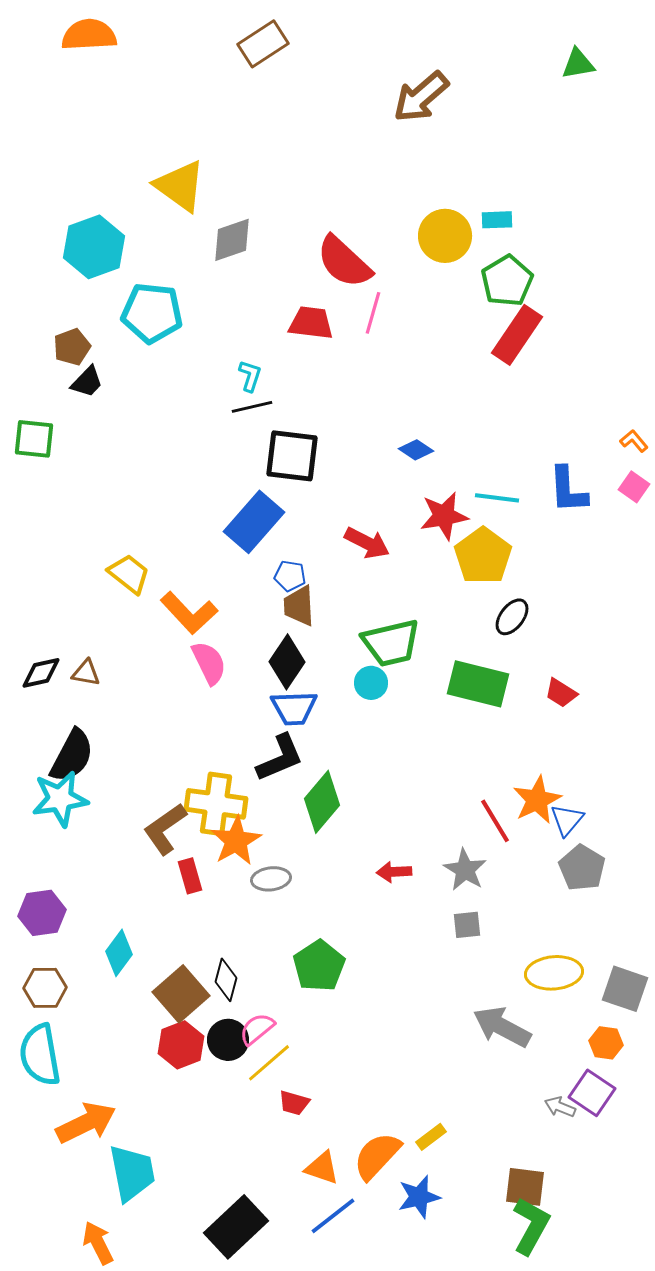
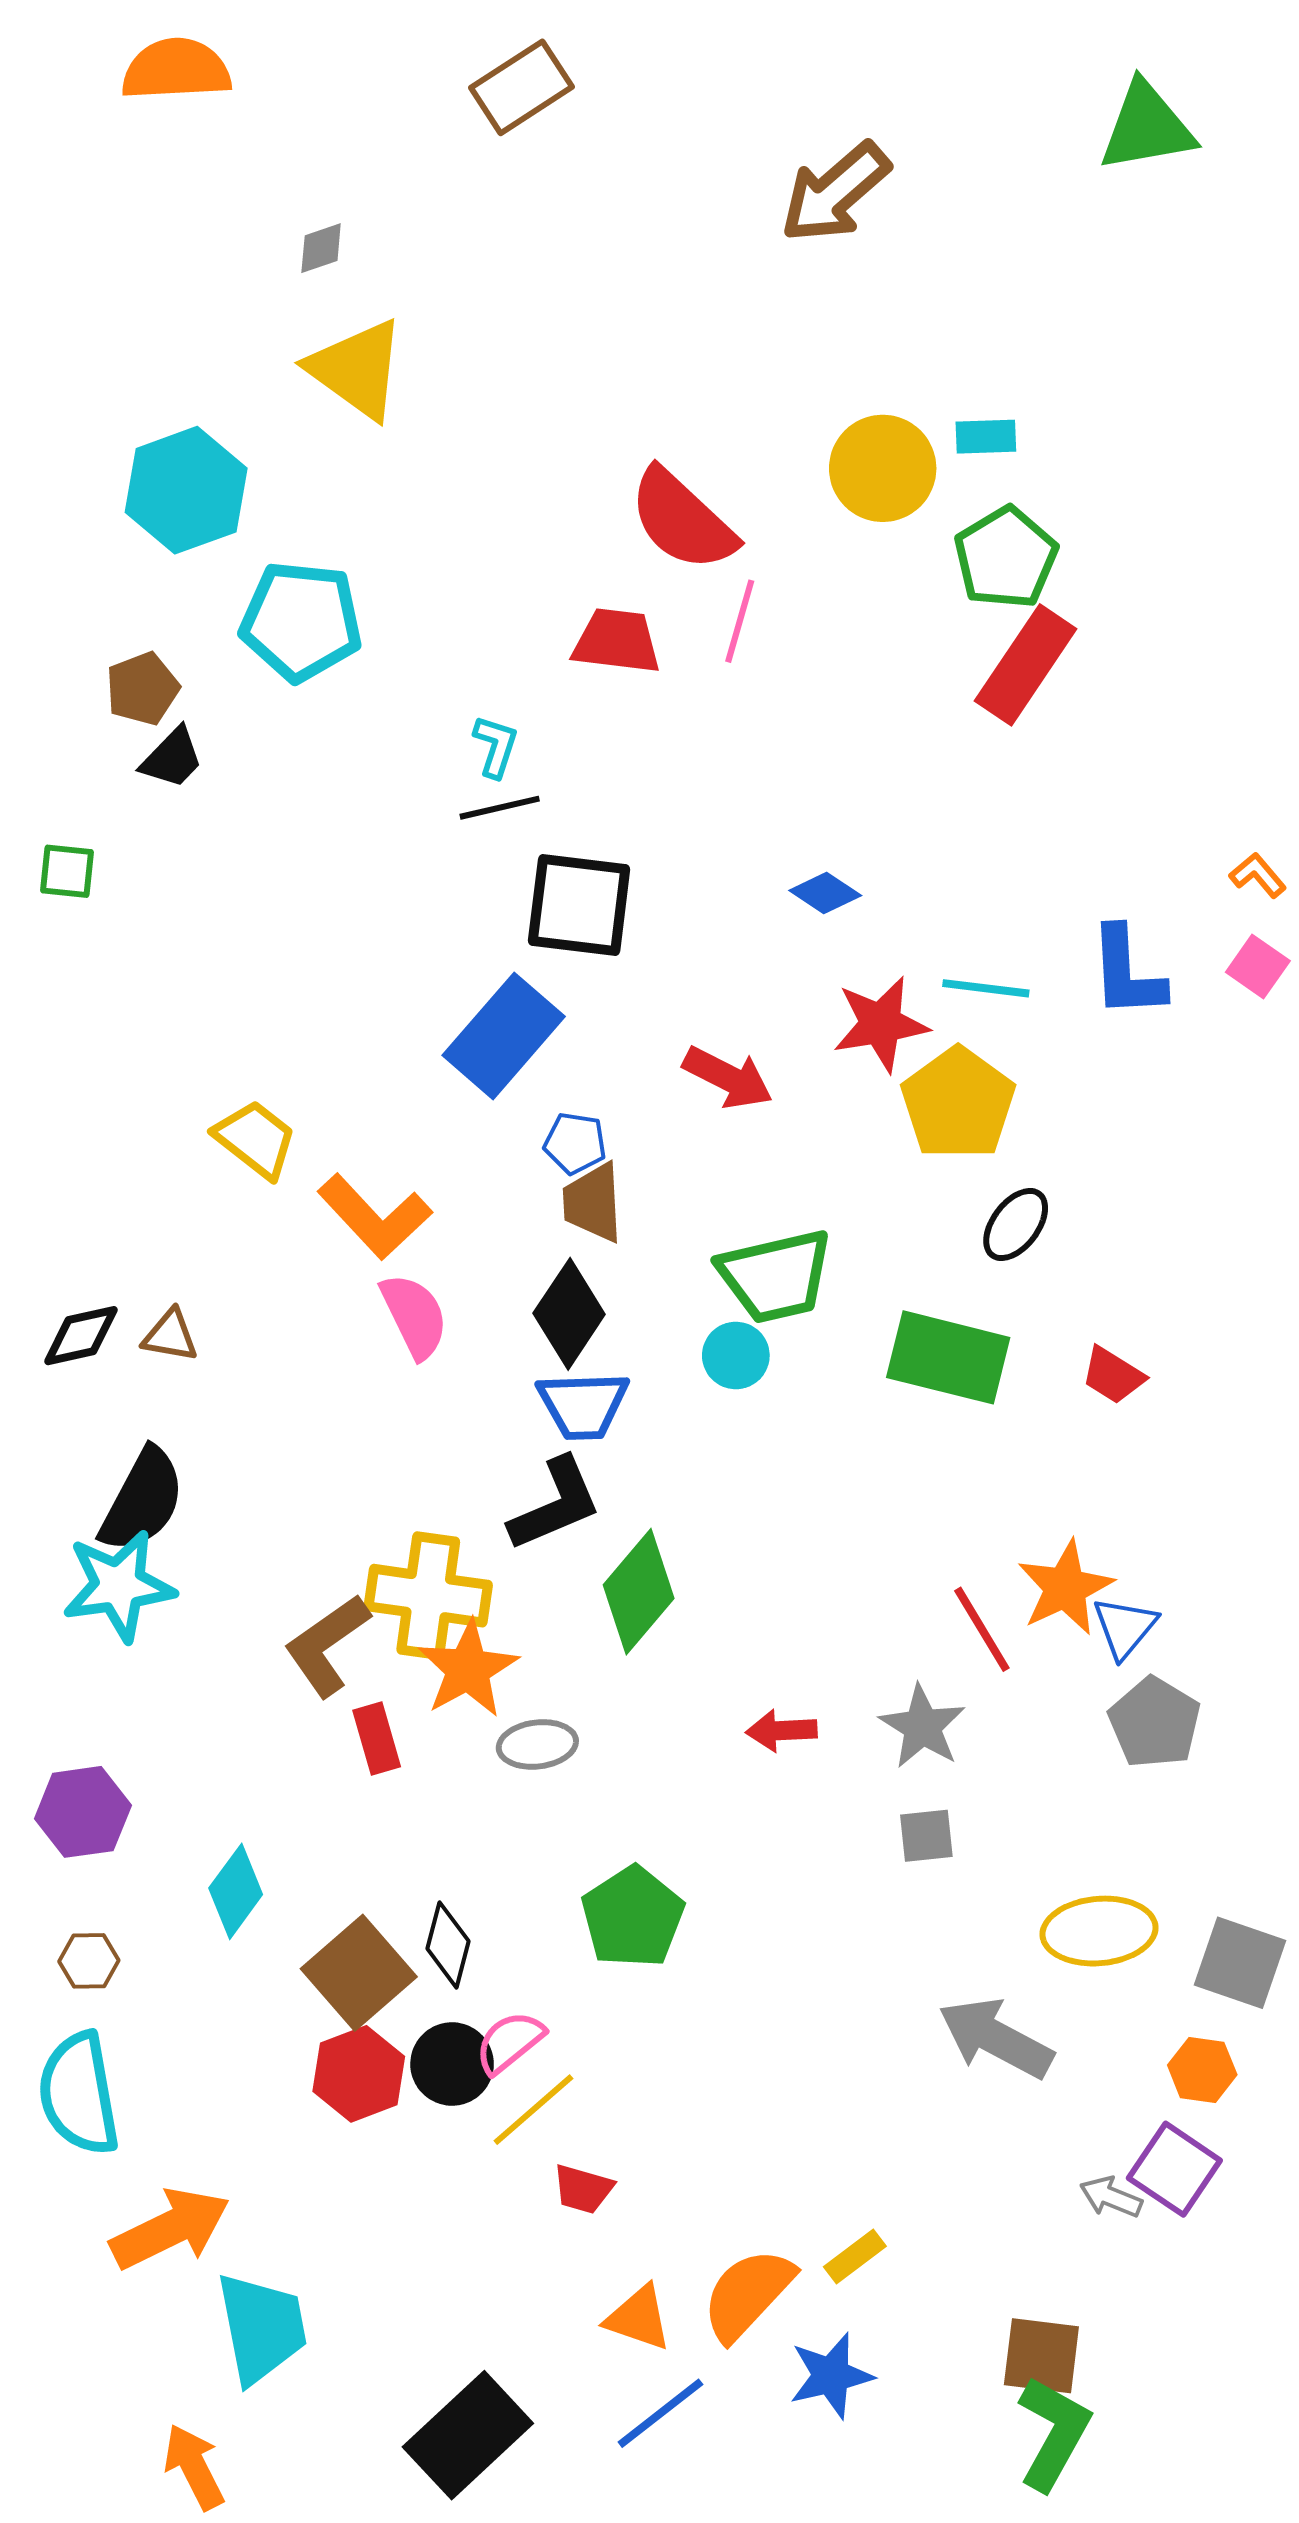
green triangle: (578, 64) -> (1147, 127), size x1.5
gray diamond: (232, 240) -> (321, 248), moved, size x0.6
green square: (34, 439) -> (67, 871), size x0.7
brown hexagon: (45, 988) -> (89, 1961), size x0.7

